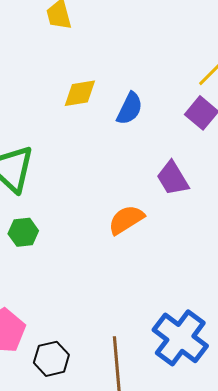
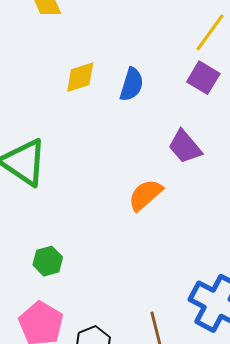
green hexagon: (23, 232) -> (48, 261), moved

